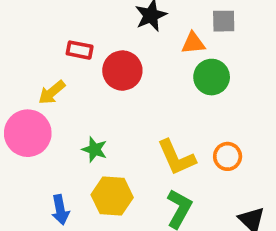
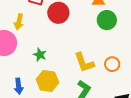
yellow arrow: (52, 92) -> (19, 22), turned -42

